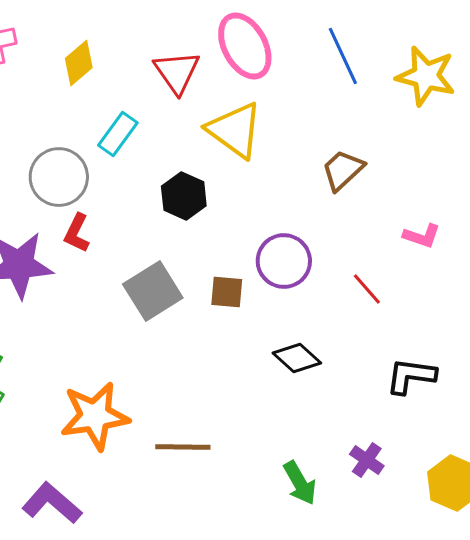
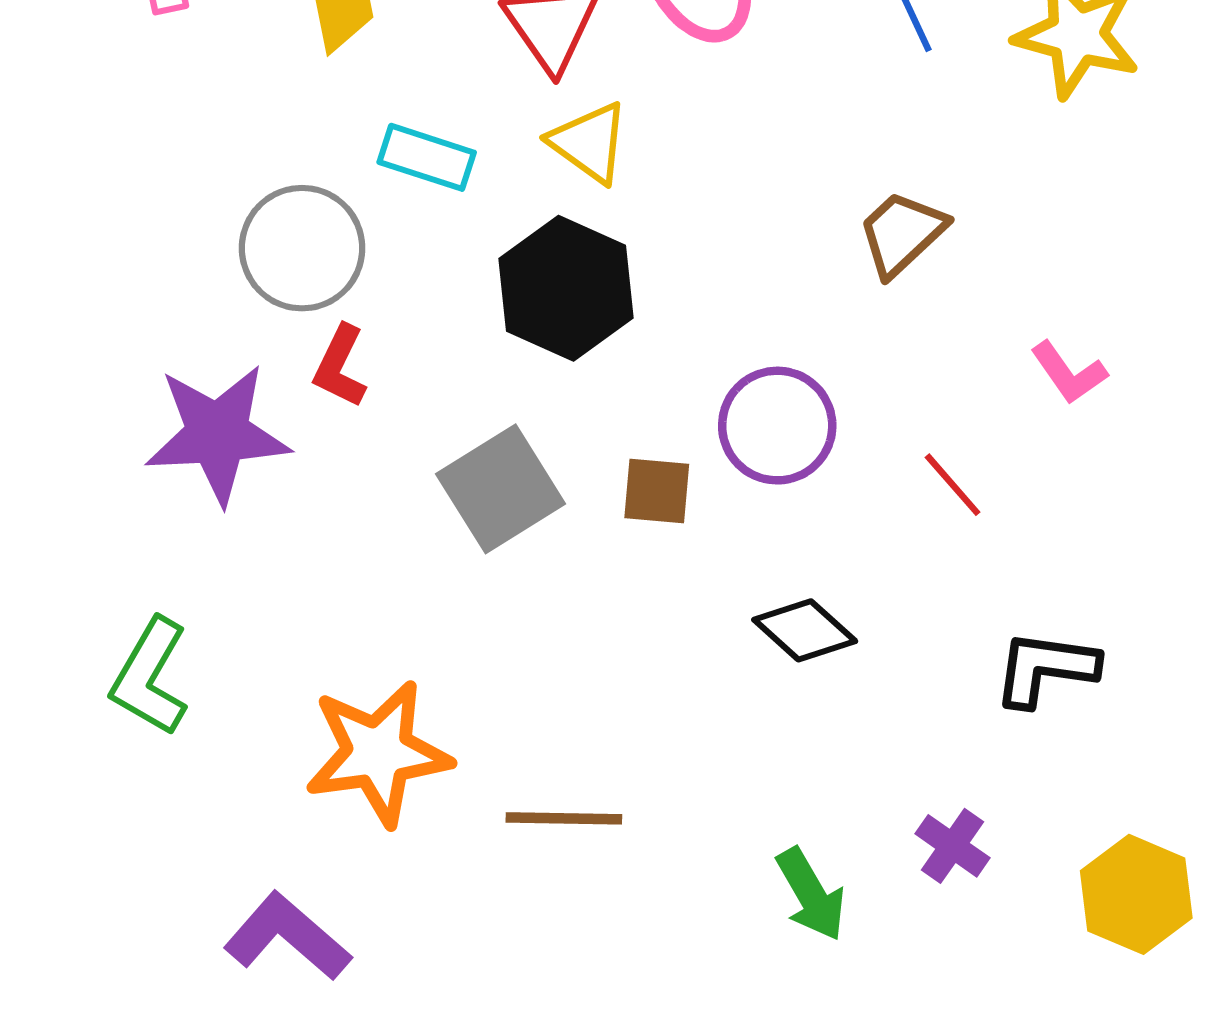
yellow triangle: (235, 130) -> (589, 143), moved, size x0.7
cyan rectangle: (118, 134) -> (427, 157), turned 72
black hexagon: (184, 196) -> (566, 288), size x1.4
pink L-shape: (422, 236) -> (1069, 373), turned 36

